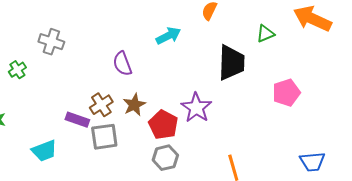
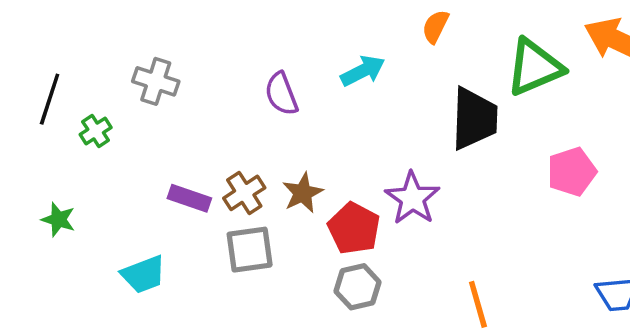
green triangle: (265, 34) -> (535, 67), size x1.8
purple semicircle: (122, 64) -> (281, 94), moved
purple rectangle: (77, 120) -> (189, 198), moved

